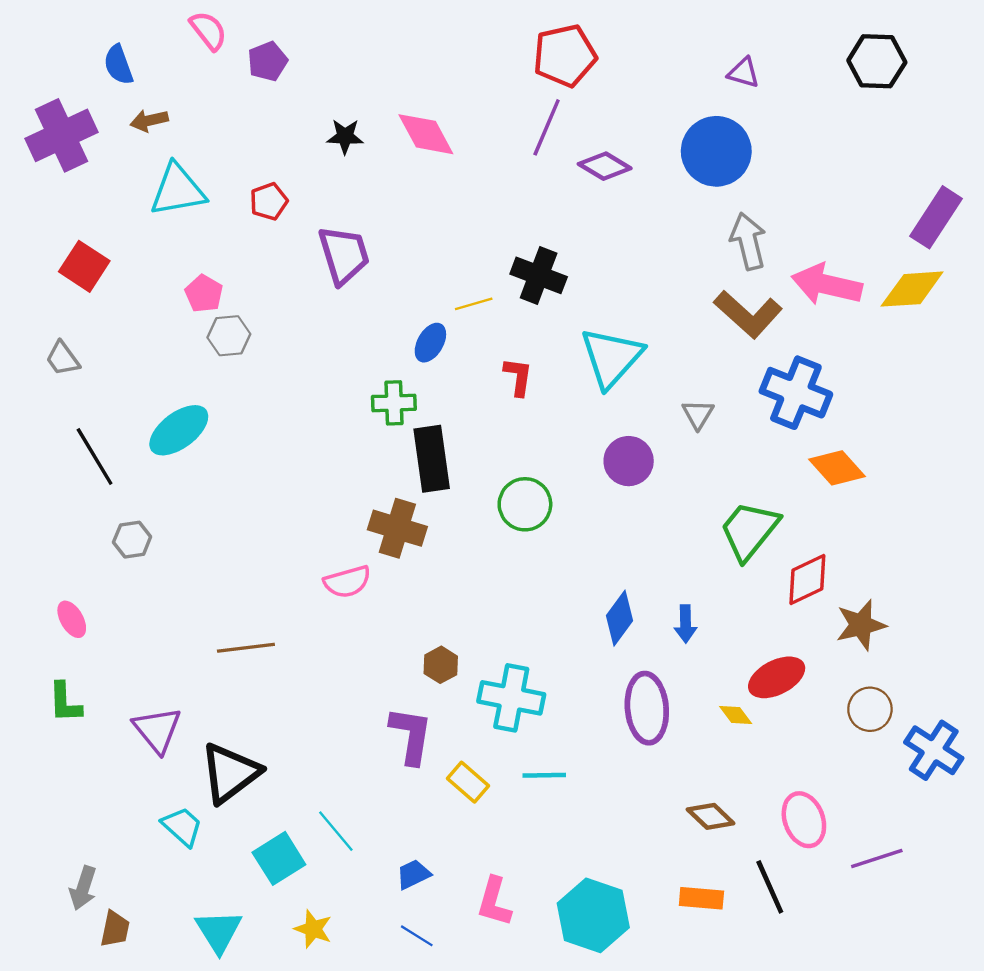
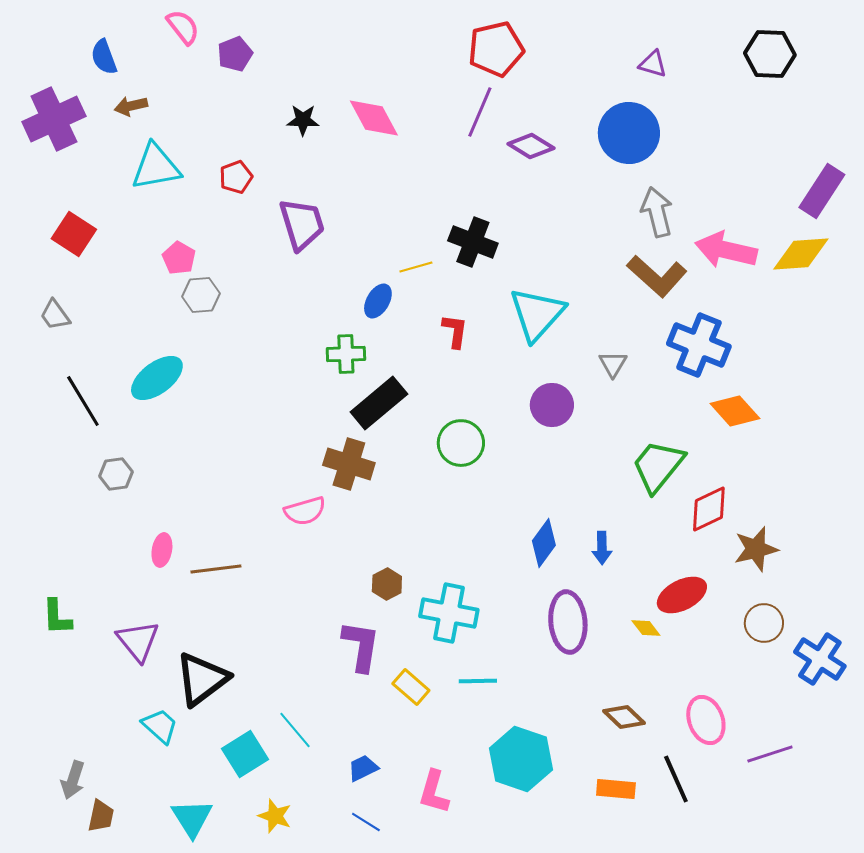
black rectangle: (432, 459) -> (379, 403), turned 58
pink ellipse: (72, 619) -> (162, 550), moved, turned 40
cyan hexagon: (593, 915) -> (521, 759), moved

